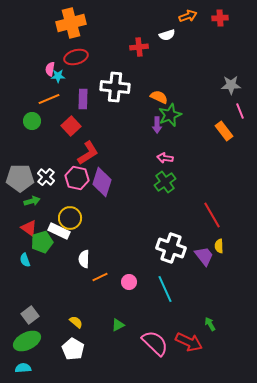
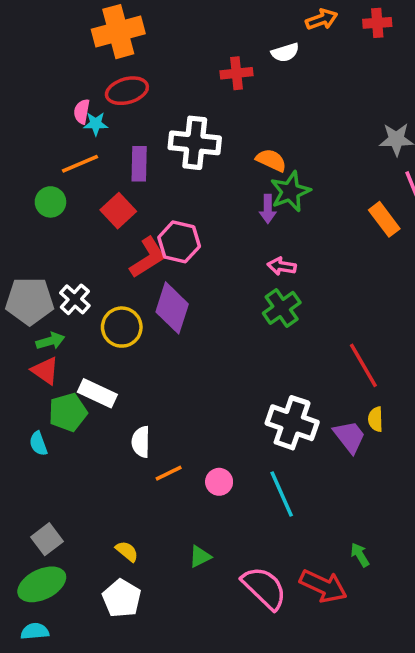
pink hexagon: (77, 178) -> (179, 242), moved
yellow circle: (70, 218) -> (122, 327), moved
red triangle: (29, 228) -> (45, 371), moved

